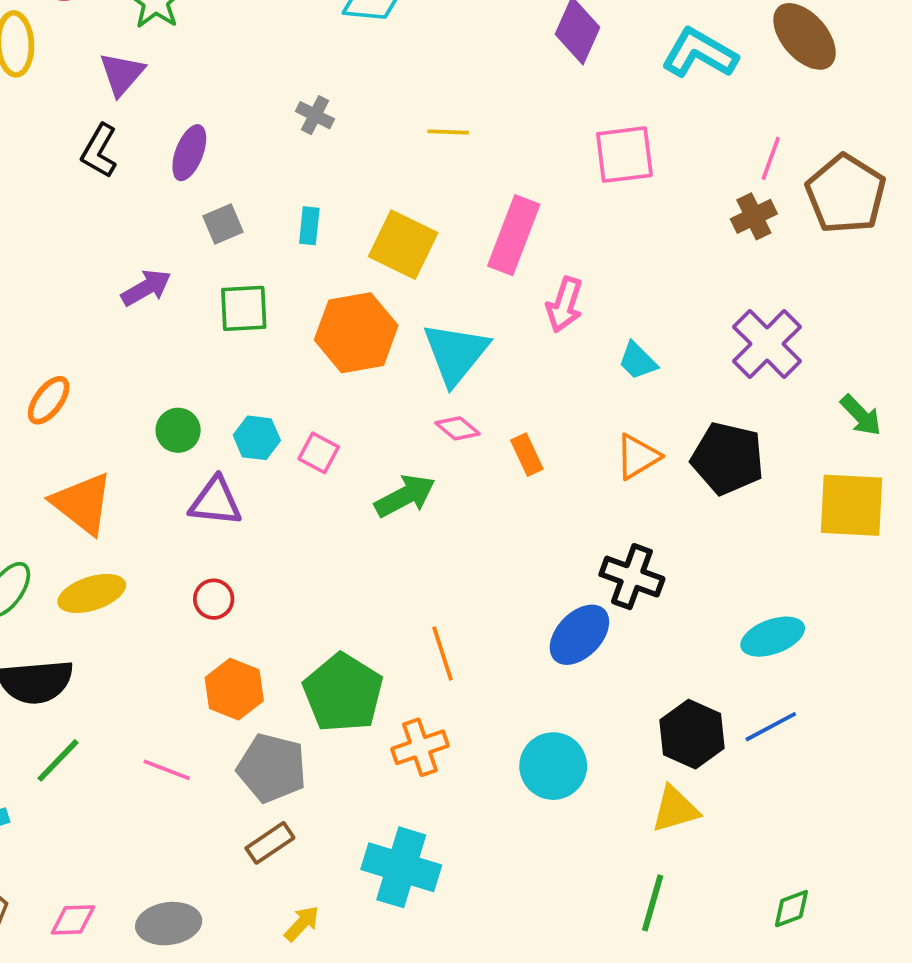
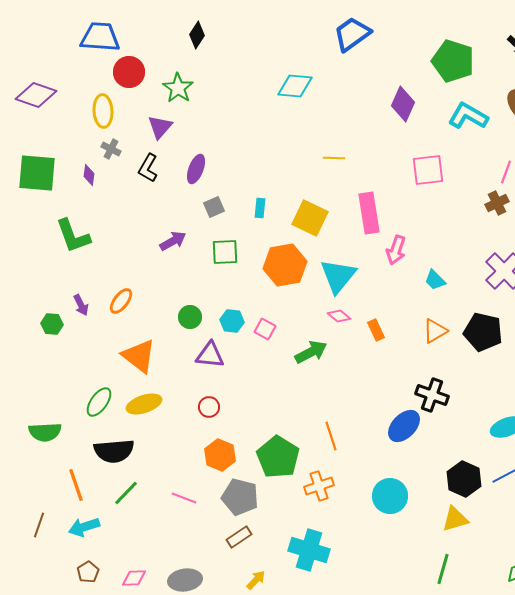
gray cross: (315, 115) -> (111, 149), moved
pink rectangle: (514, 235) -> (369, 213), turned -30

